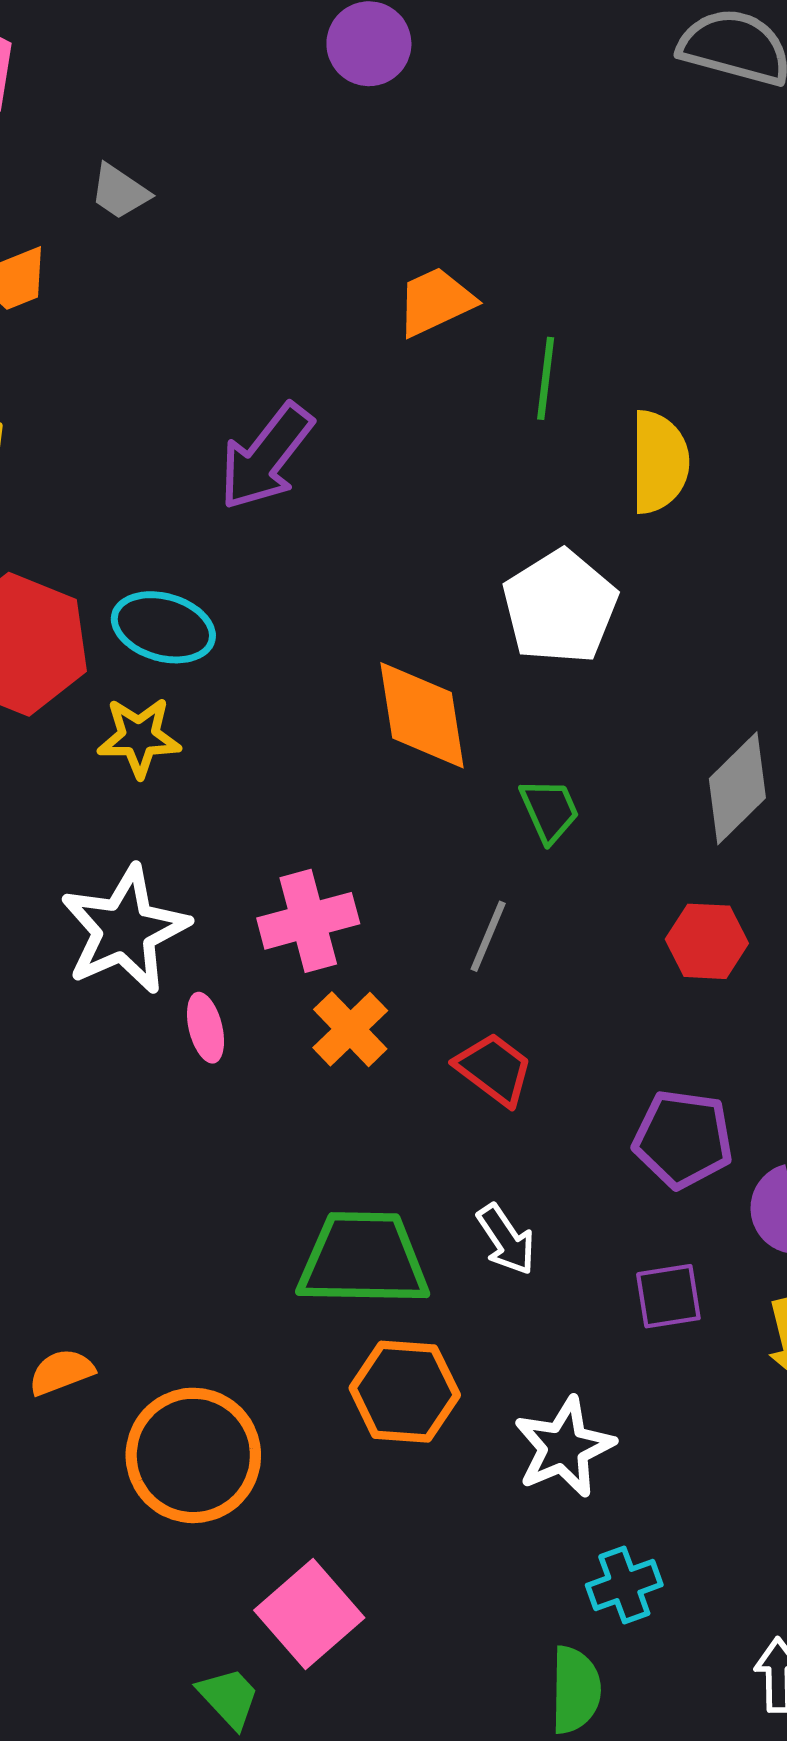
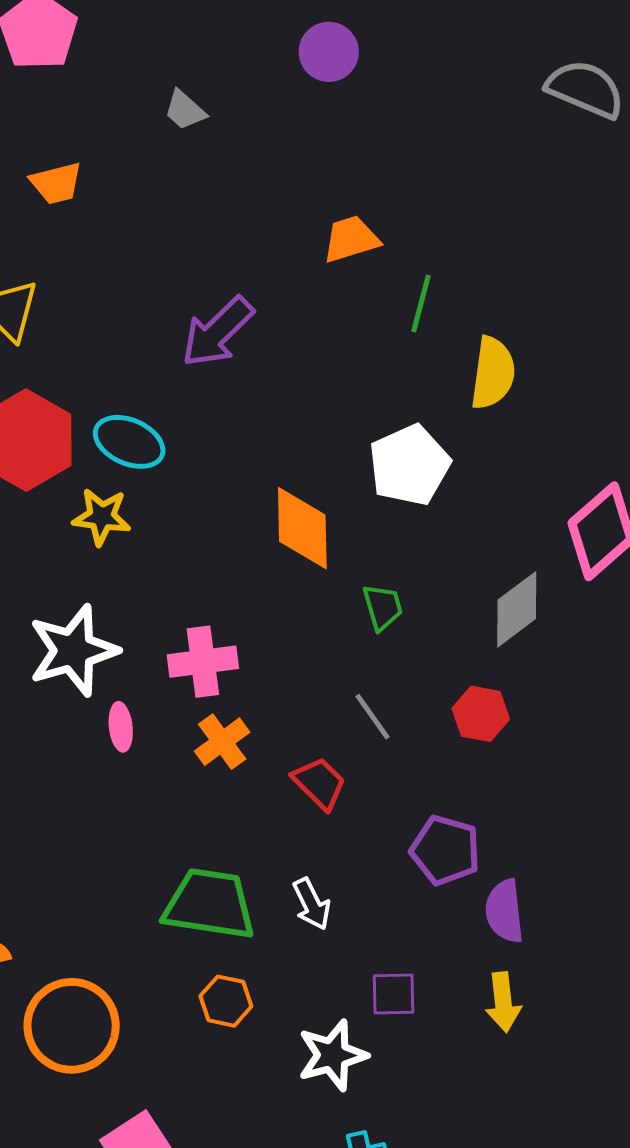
gray trapezoid: (120, 192) -> (185, 110), moved
gray line: (488, 936) -> (372, 717), moved, turned -66
purple square: (668, 1296) -> (393, 994), moved
orange hexagon: (405, 1392) -> (226, 1001), size x0.7

